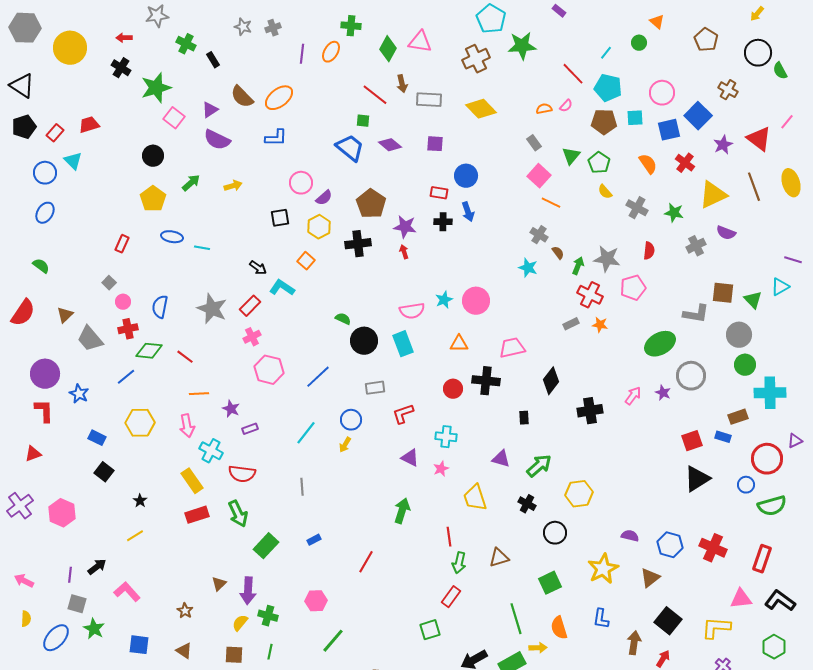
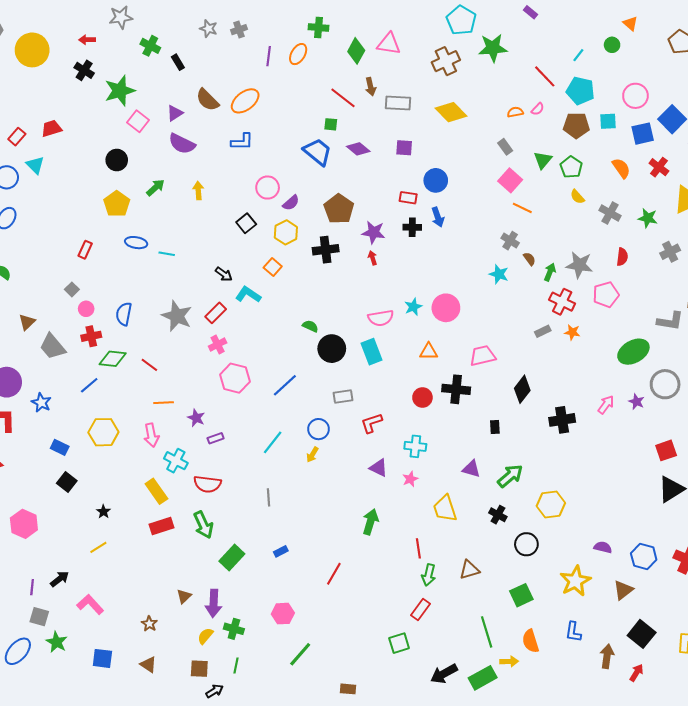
yellow arrow: (233, 186) -> (198, 191), turned -78
black square: (280, 218) -> (246, 223), turned -30

